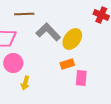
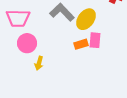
pink rectangle: (81, 78) -> (95, 40), moved

